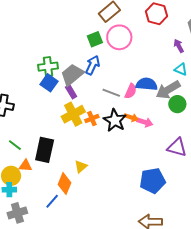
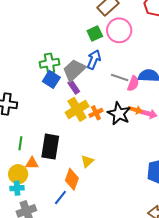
gray line: (111, 93) -> (120, 78), moved
green line: (15, 145) -> (20, 143), turned 64

